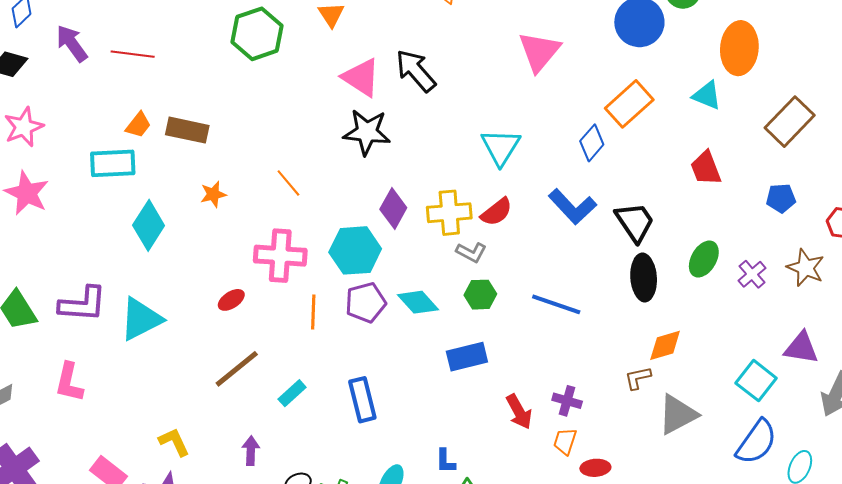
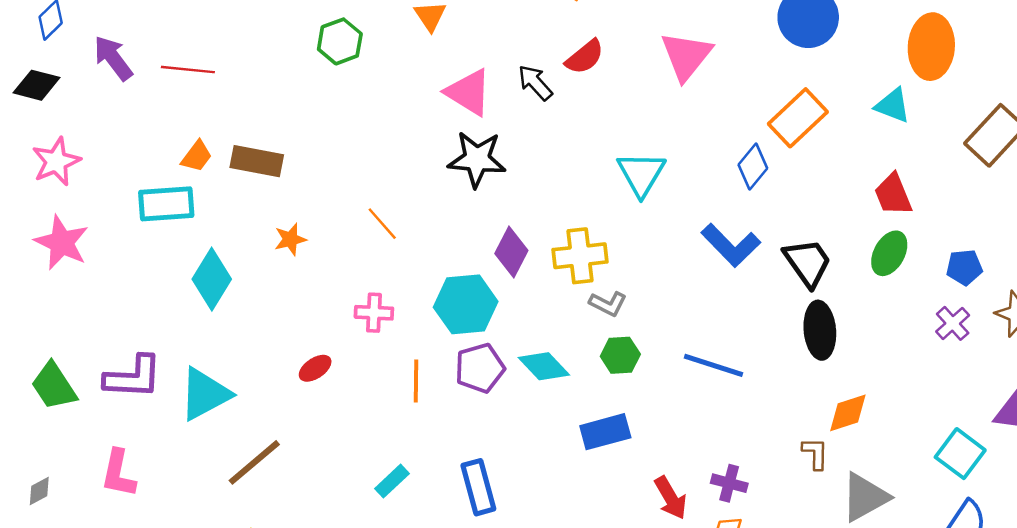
green hexagon: (257, 34) -> (340, 41), size x0.7
black arrow: (416, 71) -> (535, 83), size x0.7
blue pentagon: (781, 198) -> (964, 267), moved
red semicircle: (497, 212) -> (585, 57), moved
pink cross: (280, 256) -> (374, 313), size x0.6
green ellipse: (704, 259) -> (889, 253), moved
brown line: (237, 369) -> (254, 462), moved
brown L-shape: (638, 378) -> (815, 453), turned 104

